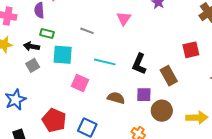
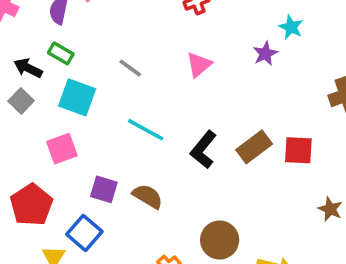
gray square: (33, 65) -> (21, 101), turned -32
brown rectangle: (169, 76) -> (254, 147), moved, turned 66
pink square: (80, 83) -> (62, 149), moved, turned 30
purple square: (144, 95) -> (104, 189), moved

